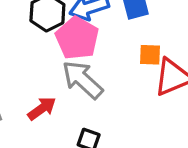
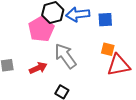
pink pentagon: (77, 38) -> (41, 29), moved

